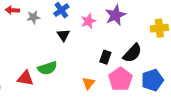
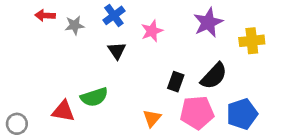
purple star: (115, 15) -> (208, 23), moved
pink pentagon: (120, 79) -> (197, 113), turned 30

